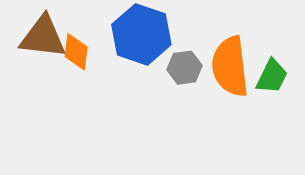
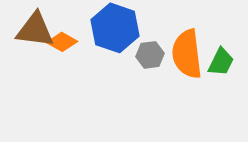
orange diamond: (76, 52) -> (62, 42), turned -68

